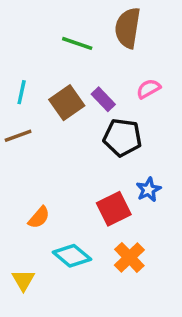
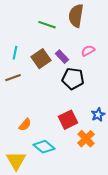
blue star: (149, 190) -> (98, 115), moved
orange cross: (129, 257) -> (86, 139), moved
yellow triangle: (23, 280) -> (16, 161), size x1.5

